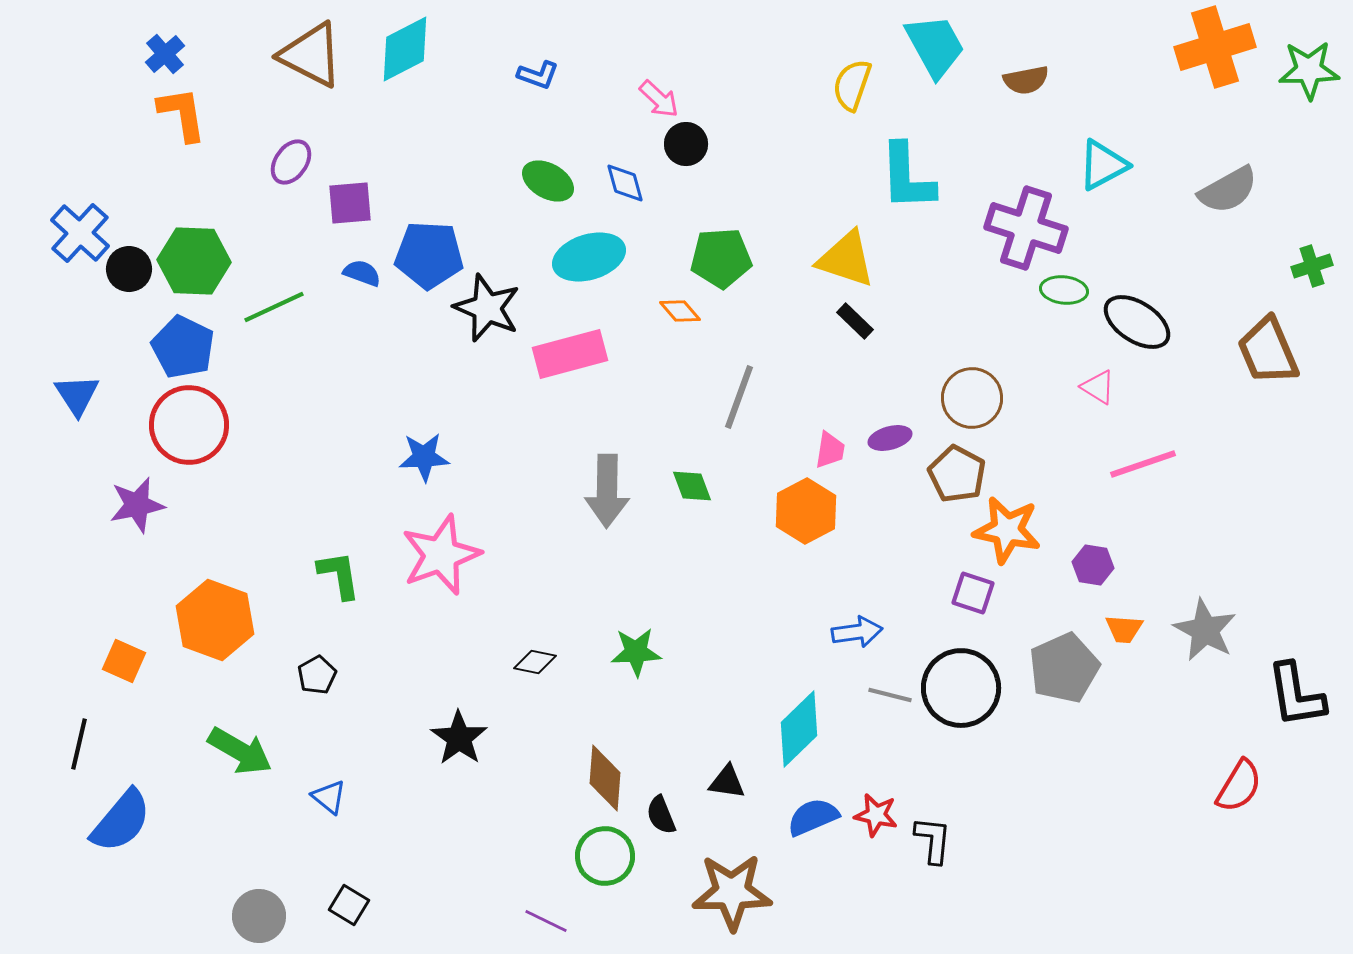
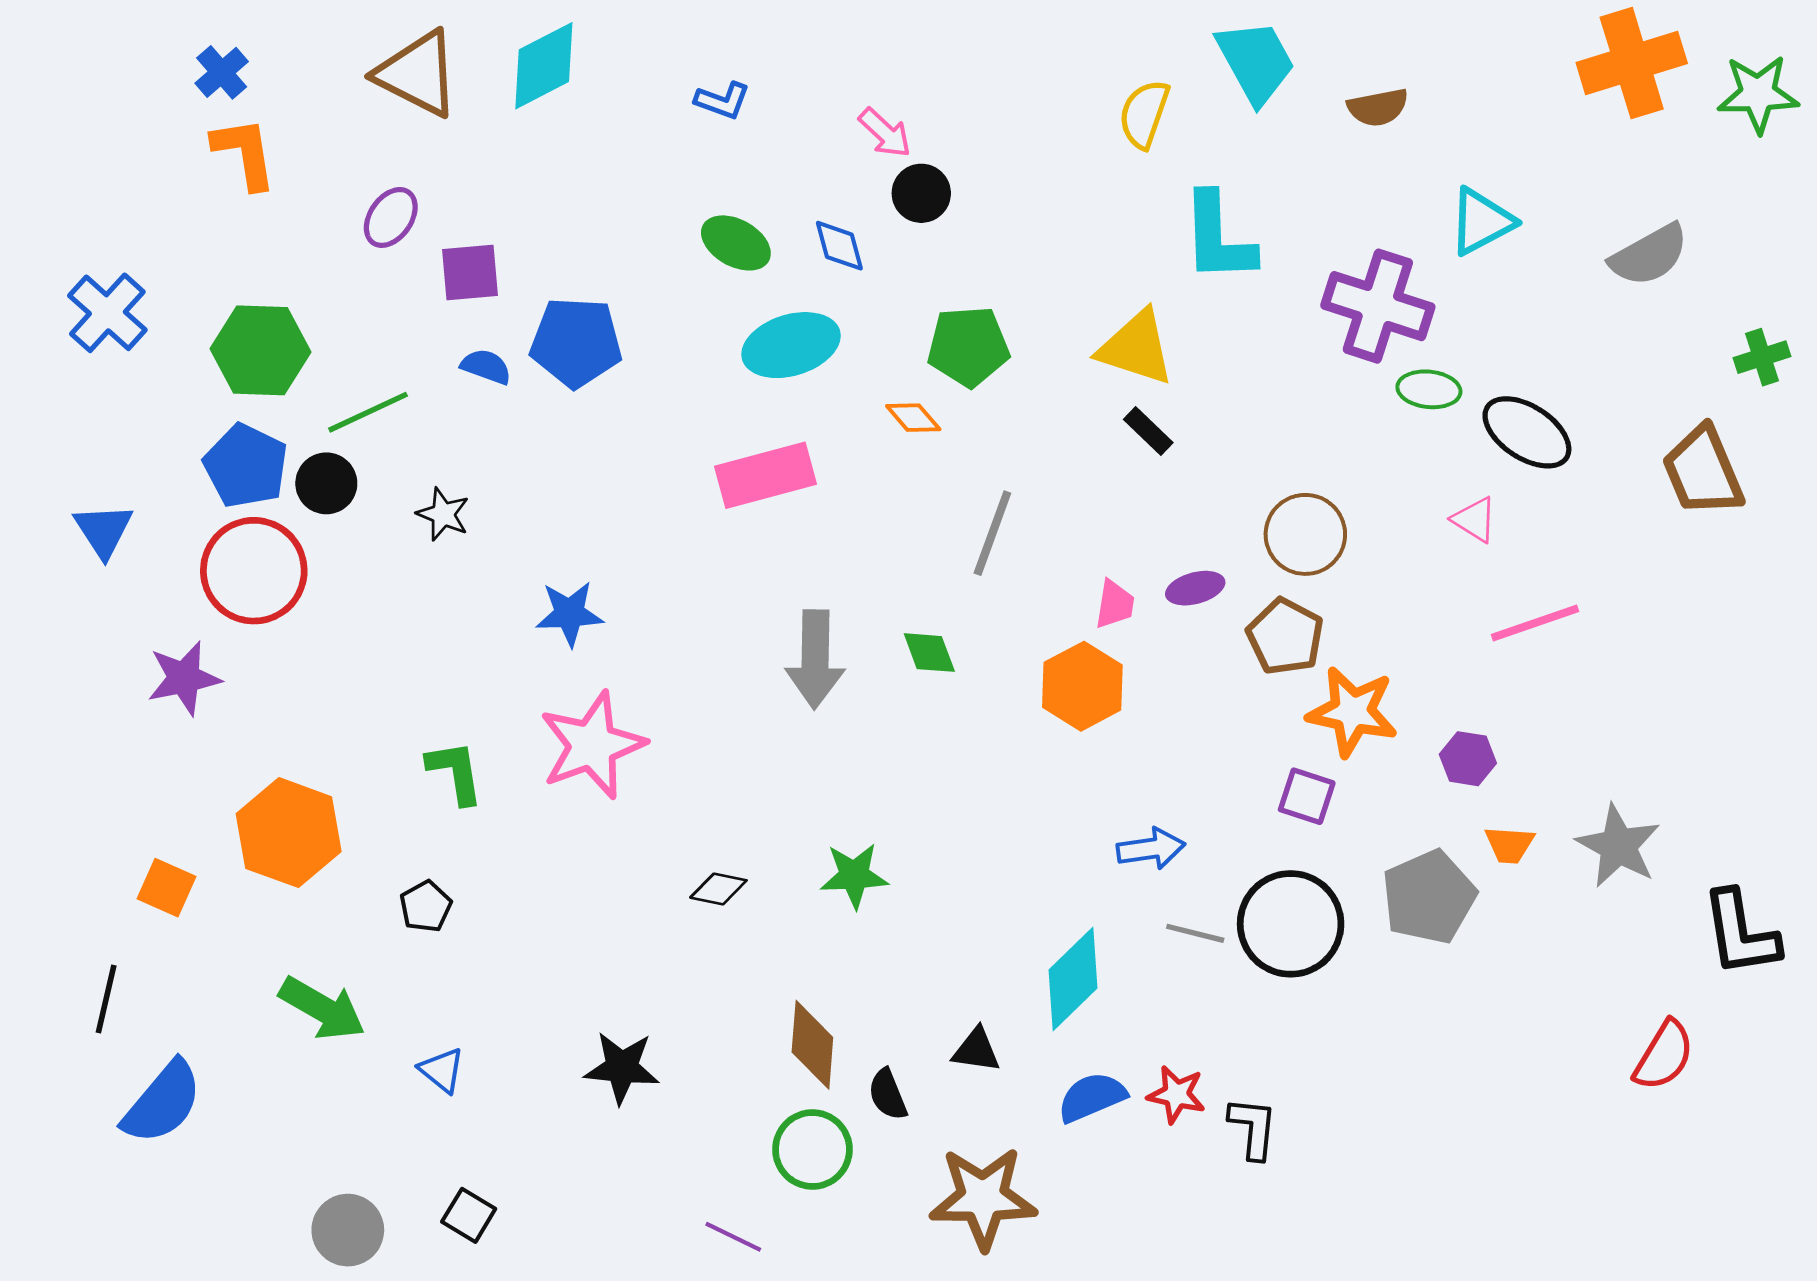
black circle: (129, 269) -> (326, 483), moved
black star: (487, 308) -> (443, 514), moved, size x0.6
black star: (459, 738) -> (622, 1068), moved, turned -30

